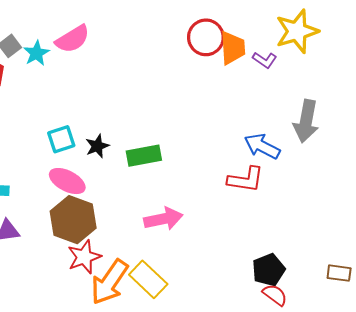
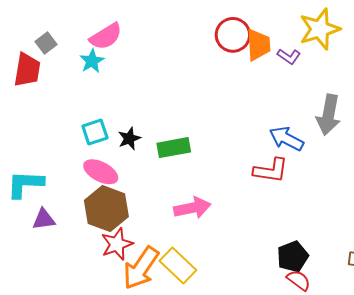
cyan star: (36, 53) -> (92, 61), moved

